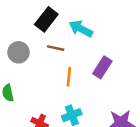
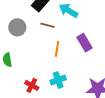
purple rectangle: (102, 67) -> (84, 43), turned -66

